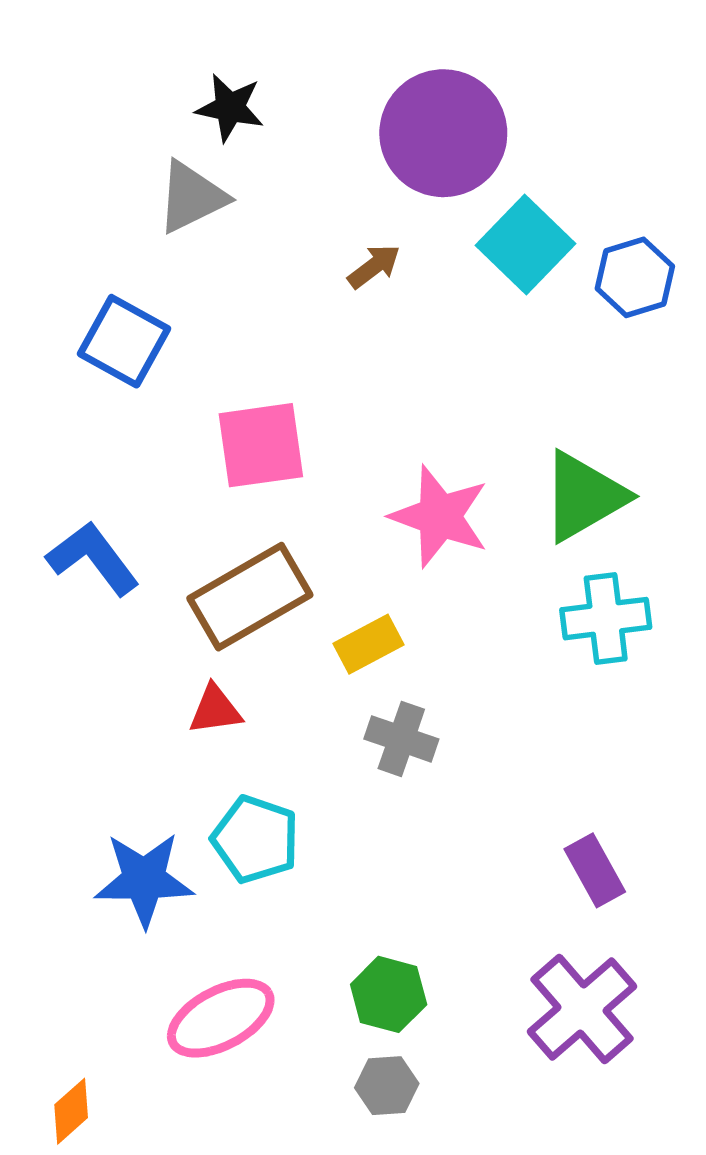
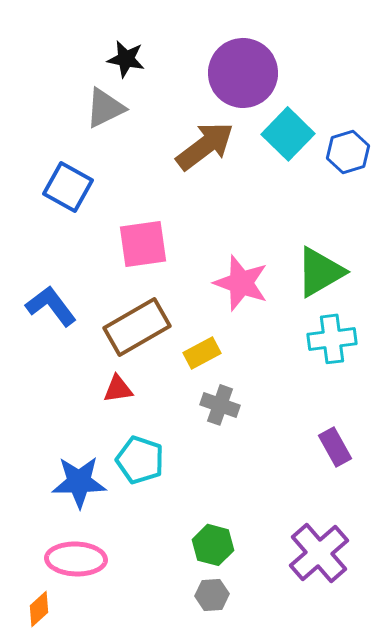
brown arrow: (374, 266) -> (205, 146), size x2.0
purple rectangle: (595, 870) -> (335, 447), moved
pink ellipse: (221, 1018) -> (76, 559), moved, turned 30

